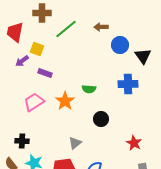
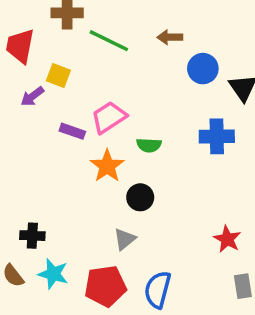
green line: (66, 29) -> (109, 41), turned 65
purple rectangle: (45, 73) -> (72, 131), moved
pink trapezoid: (34, 102) -> (109, 117), moved
black circle: (101, 119) -> (140, 197), moved

